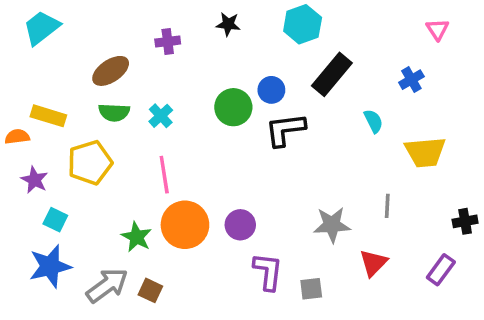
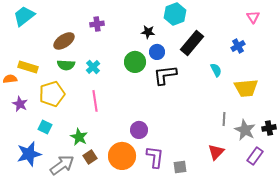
black star: (228, 24) -> (148, 32), moved
cyan square: (55, 220) -> (45, 127), moved
orange circle: (185, 225) -> (122, 156), moved
gray star: (332, 225) -> (245, 130), moved, turned 30
brown square: (150, 290) -> (90, 157), moved, turned 32

